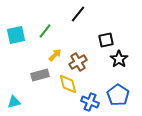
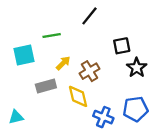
green line: (45, 31) -> (52, 35), turned 42
cyan square: (16, 35) -> (24, 55), moved
blue pentagon: (118, 95) -> (135, 109), turned 30

